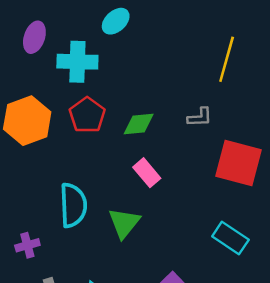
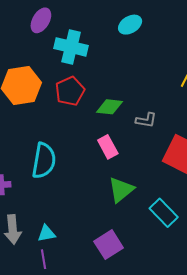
cyan ellipse: (116, 21) -> (130, 25), moved
gray L-shape: (200, 117) -> (146, 120), moved
green triangle: (124, 223) -> (121, 190), moved

